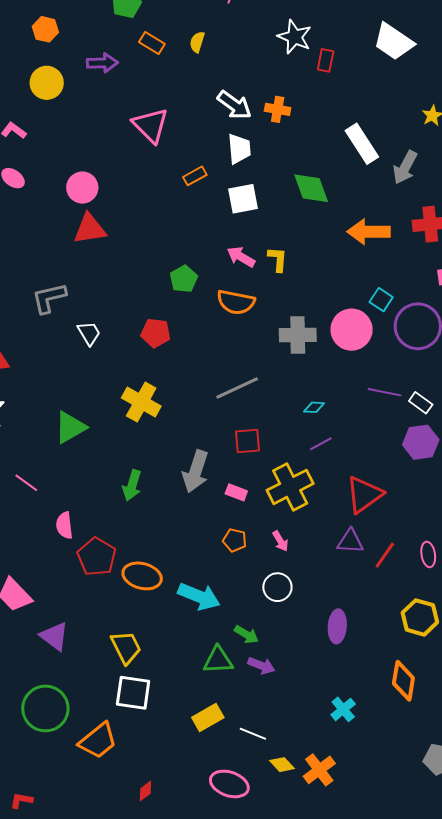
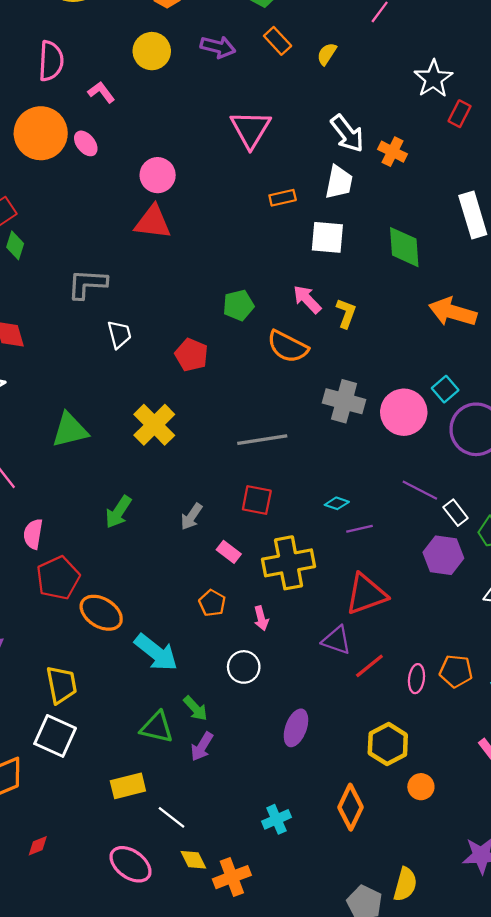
cyan diamond: (314, 407) -> (337, 503), moved
purple line: (321, 444) -> (360, 529), moved
gray arrow: (196, 471) -> (191, 517), size x0.6
purple arrow: (261, 666) -> (202, 747), turned 84

